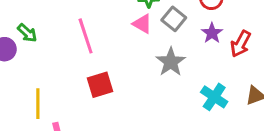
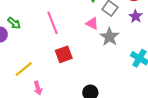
pink triangle: (142, 24) -> (92, 23), moved
yellow line: (38, 104) -> (24, 69), turned 54

